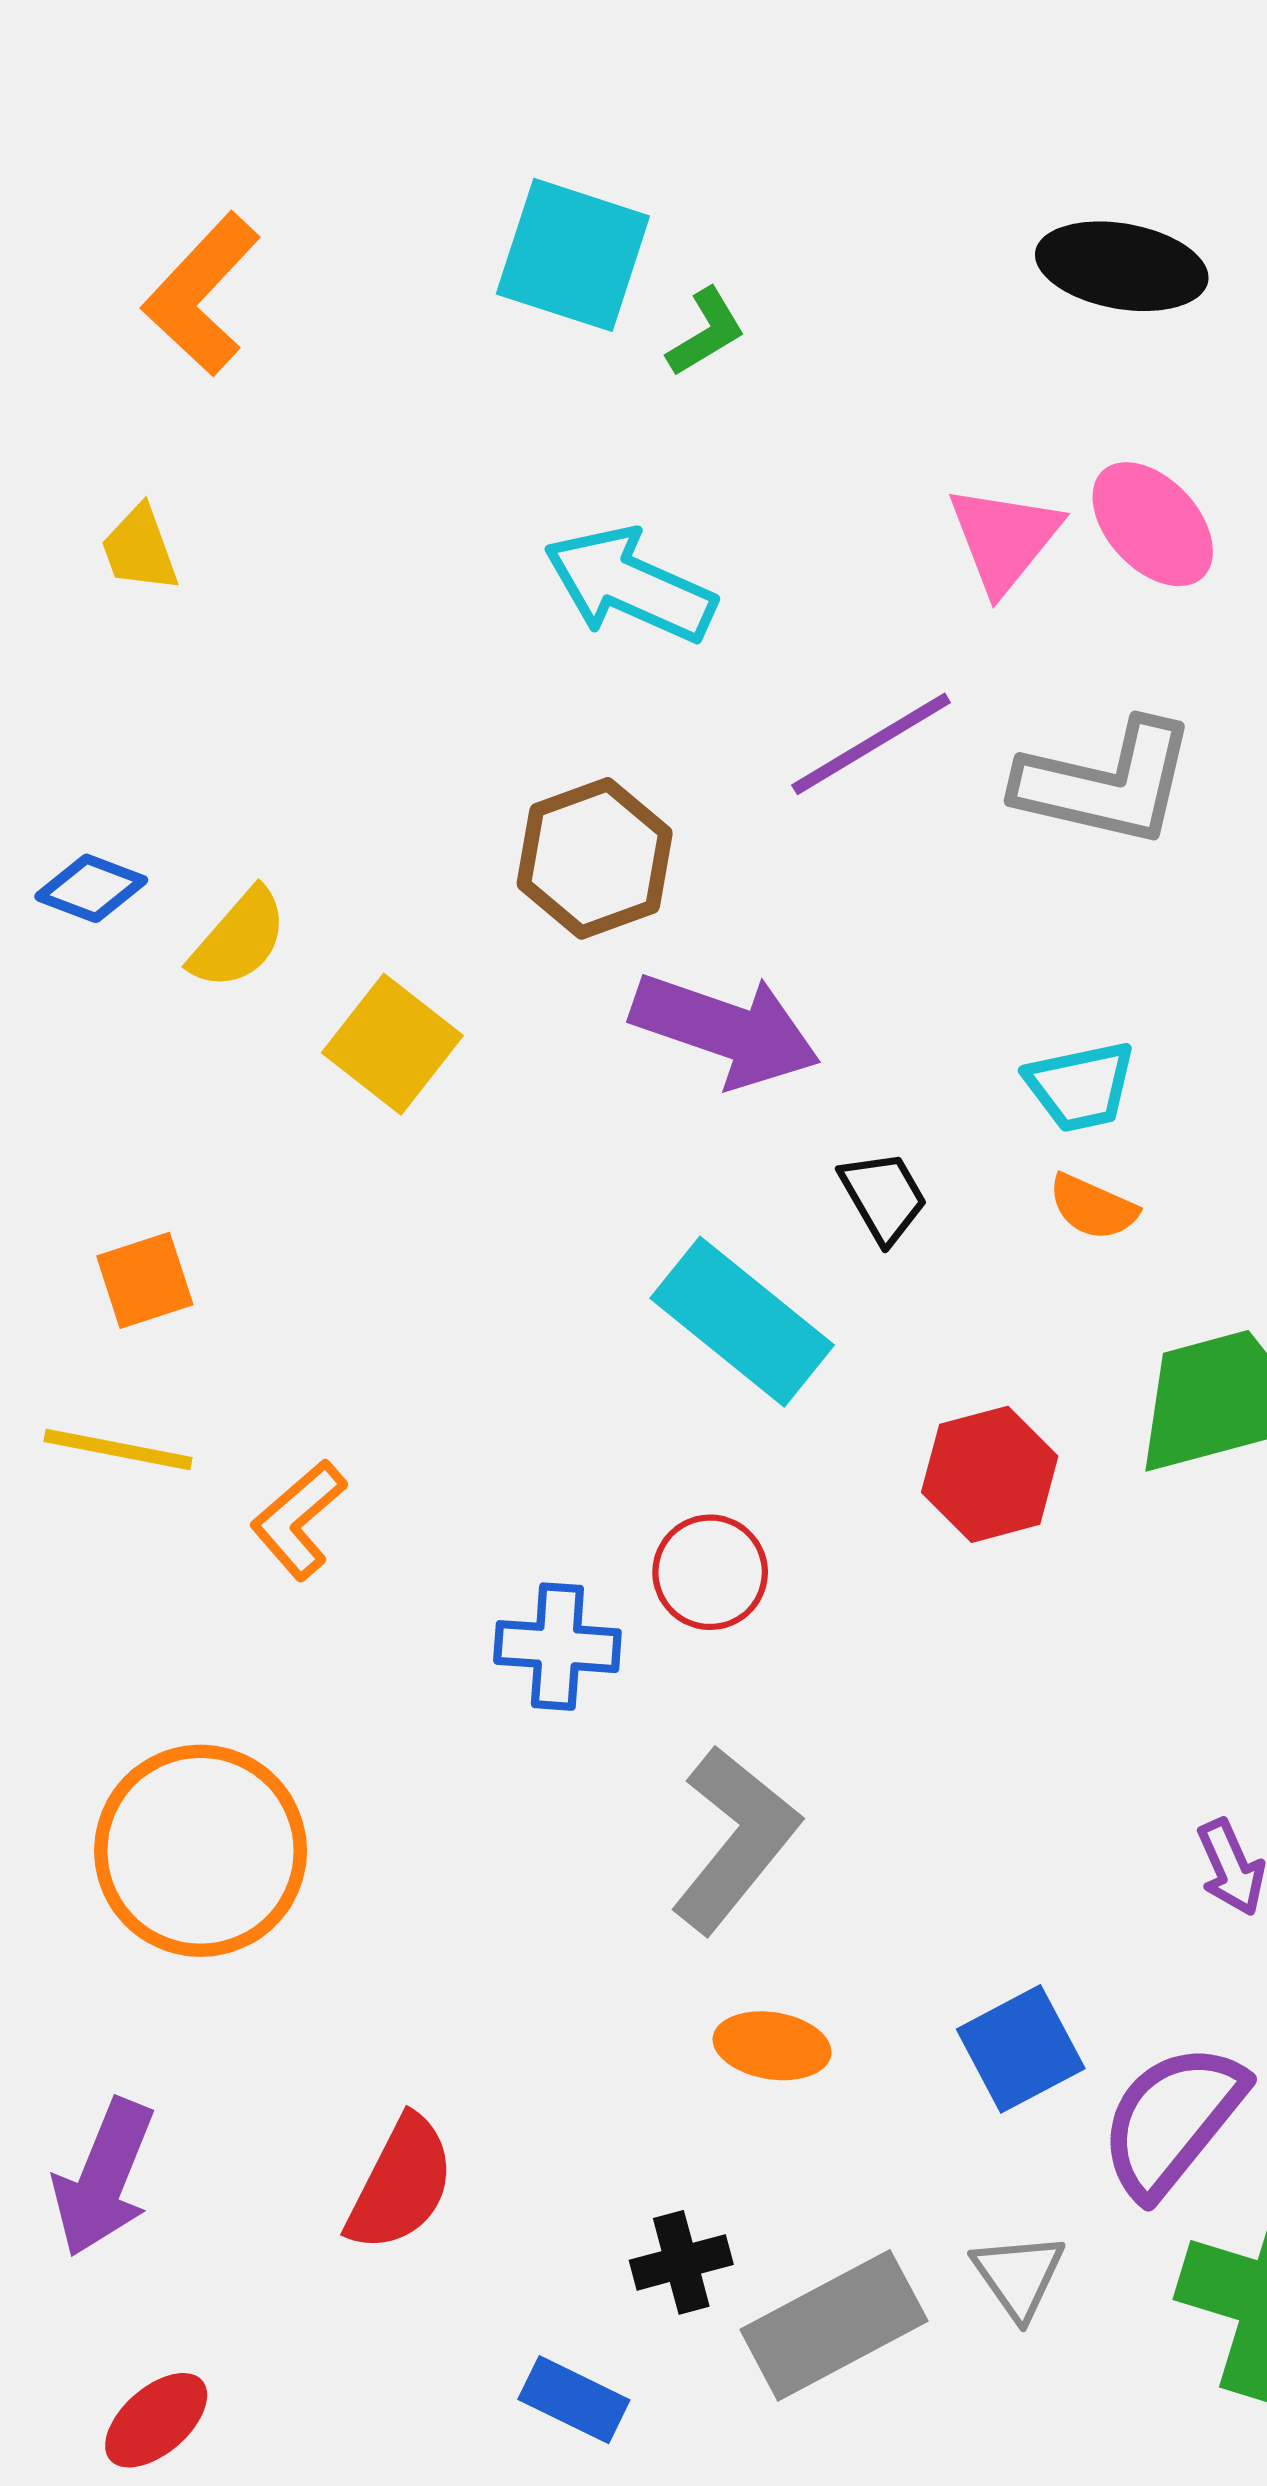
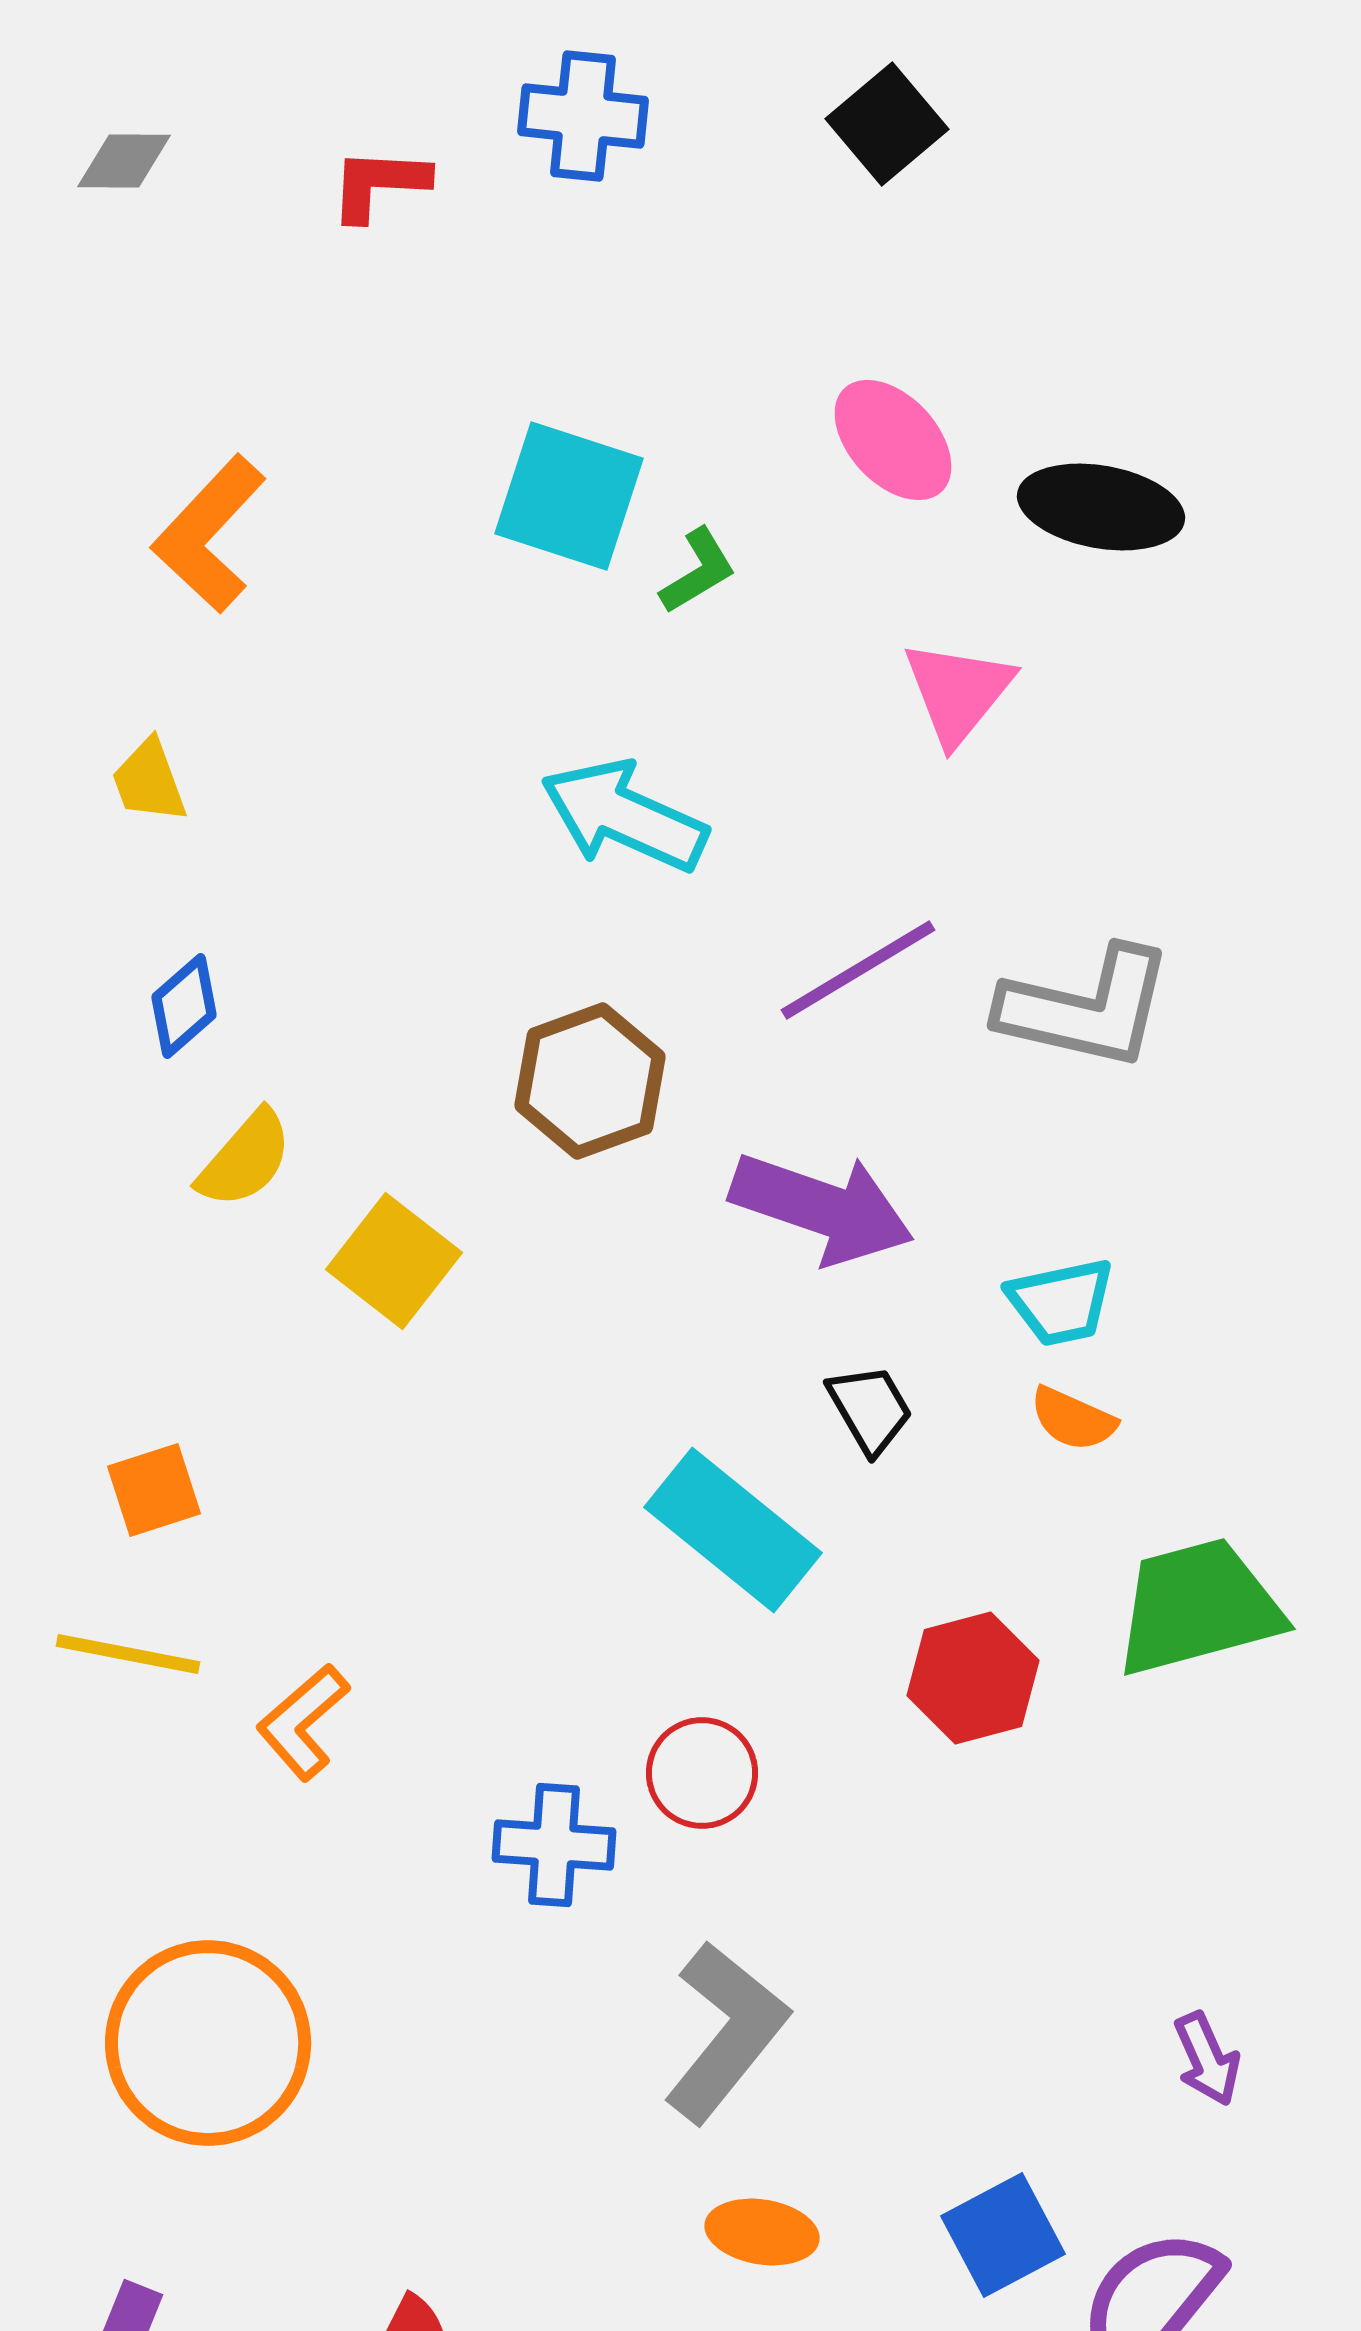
pink ellipse: (1153, 524) -> (893, 440), moved
pink triangle: (1004, 539) -> (958, 692), moved
blue diamond: (91, 888) -> (184, 1006), moved, turned -62
purple arrow: (726, 1030) -> (822, 1208), moved

